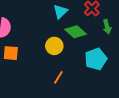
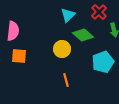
orange line: (58, 77) -> (66, 80), turned -48

